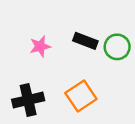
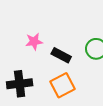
black rectangle: (85, 41) -> (61, 55), moved

